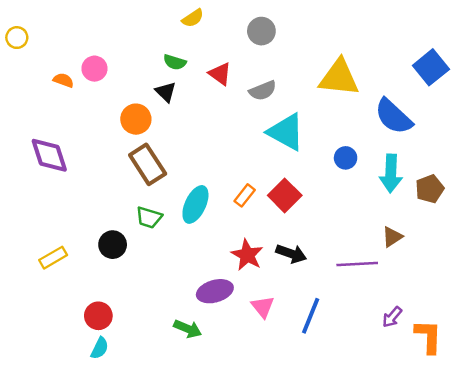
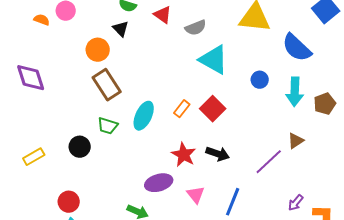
purple line: (357, 264) -> (269, 162), turned -40

